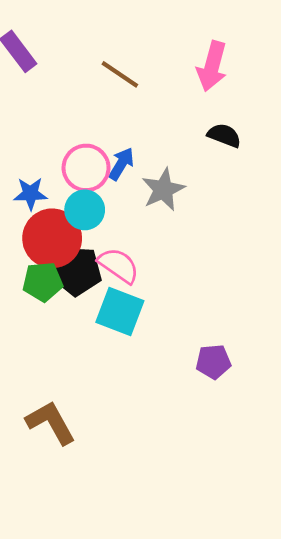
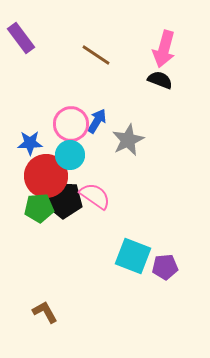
black semicircle: (224, 135) -> (160, 80), moved
cyan square: (120, 312) -> (133, 256), moved
brown L-shape: (51, 423) -> (45, 312), size x0.7

